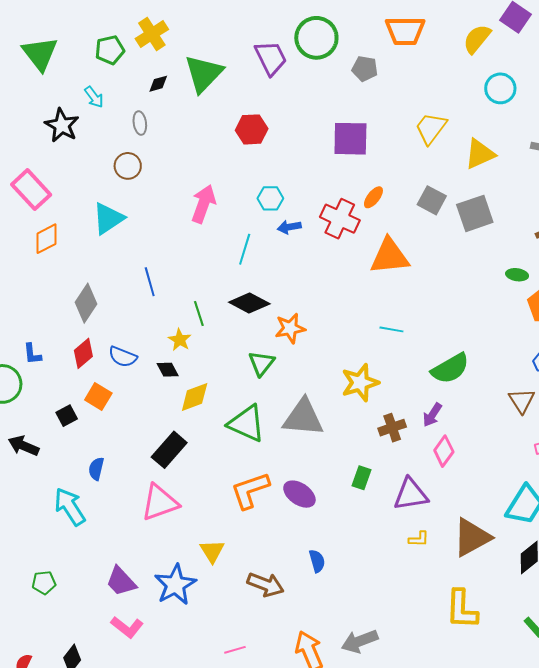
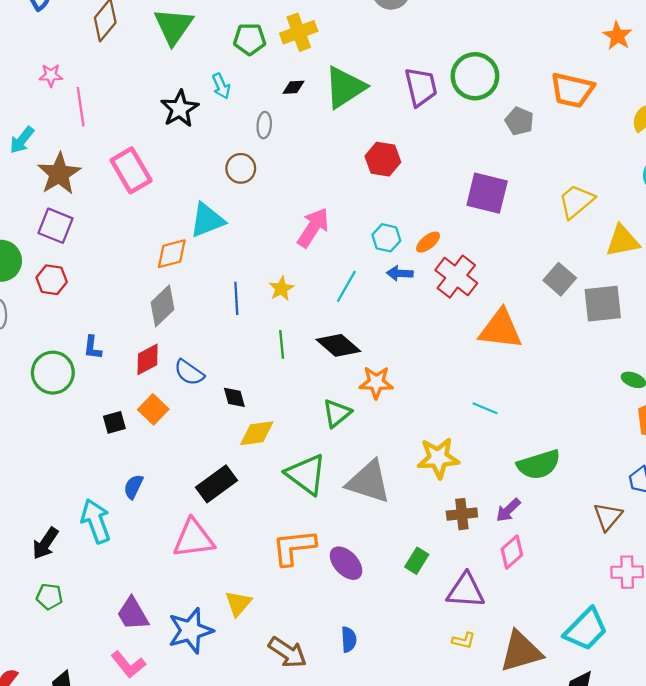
orange ellipse: (373, 197) -> (428, 242), moved
orange diamond: (46, 239) -> (172, 254), moved
yellow star: (180, 340) -> (281, 289), moved
black arrow: (24, 446) -> (45, 543), moved, turned -92

